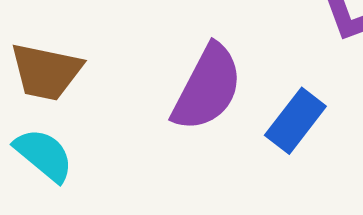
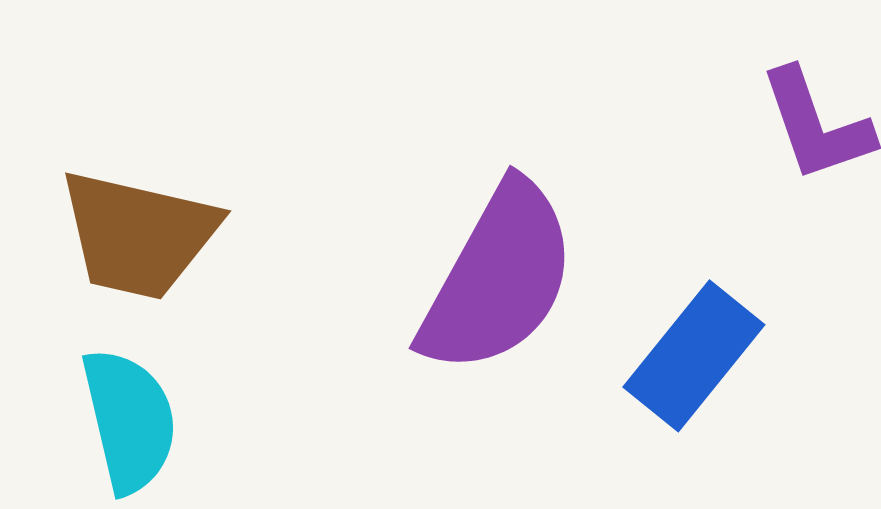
cyan semicircle: (44, 155) -> (129, 421), turned 36

